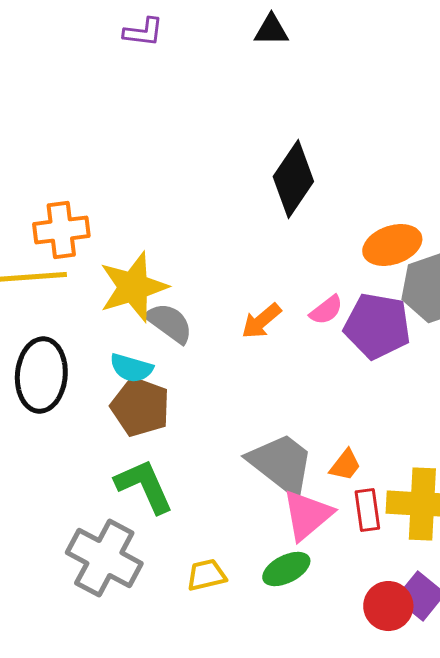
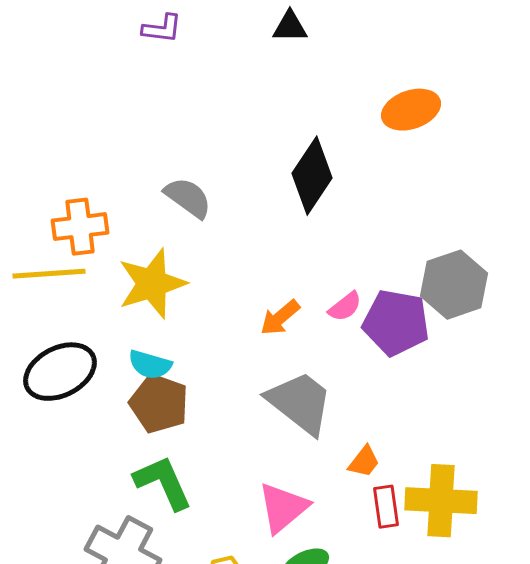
orange ellipse: (392, 245) -> (411, 110), moved
gray semicircle: (169, 323) -> (188, 198), moved
black ellipse: (41, 375) -> (60, 372), turned 58
gray trapezoid: (281, 464) -> (300, 403), moved
pink triangle: (307, 515) -> (283, 508), moved

